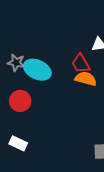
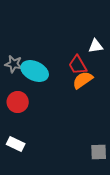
orange semicircle: (86, 79) -> (83, 80), turned -50

